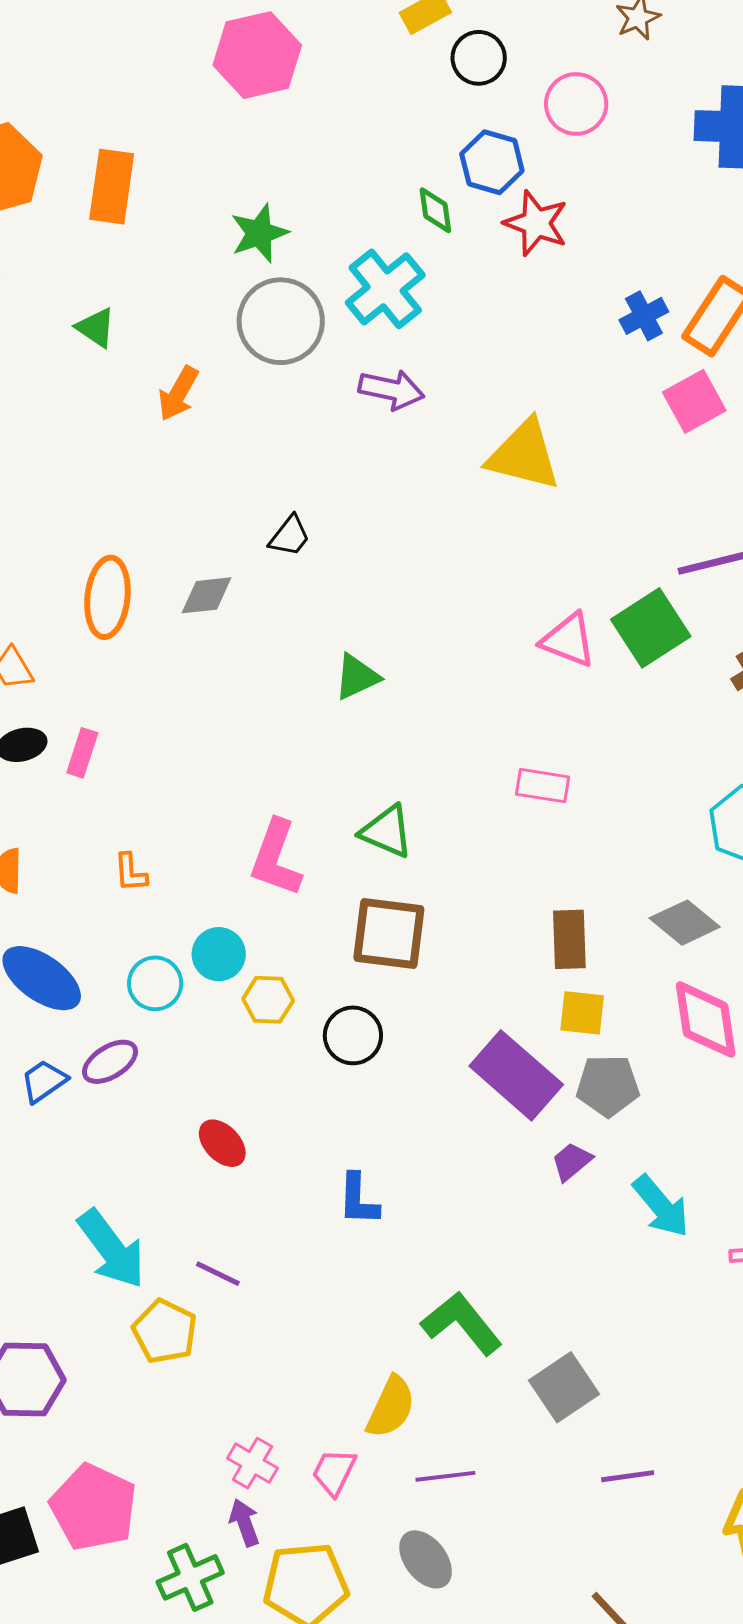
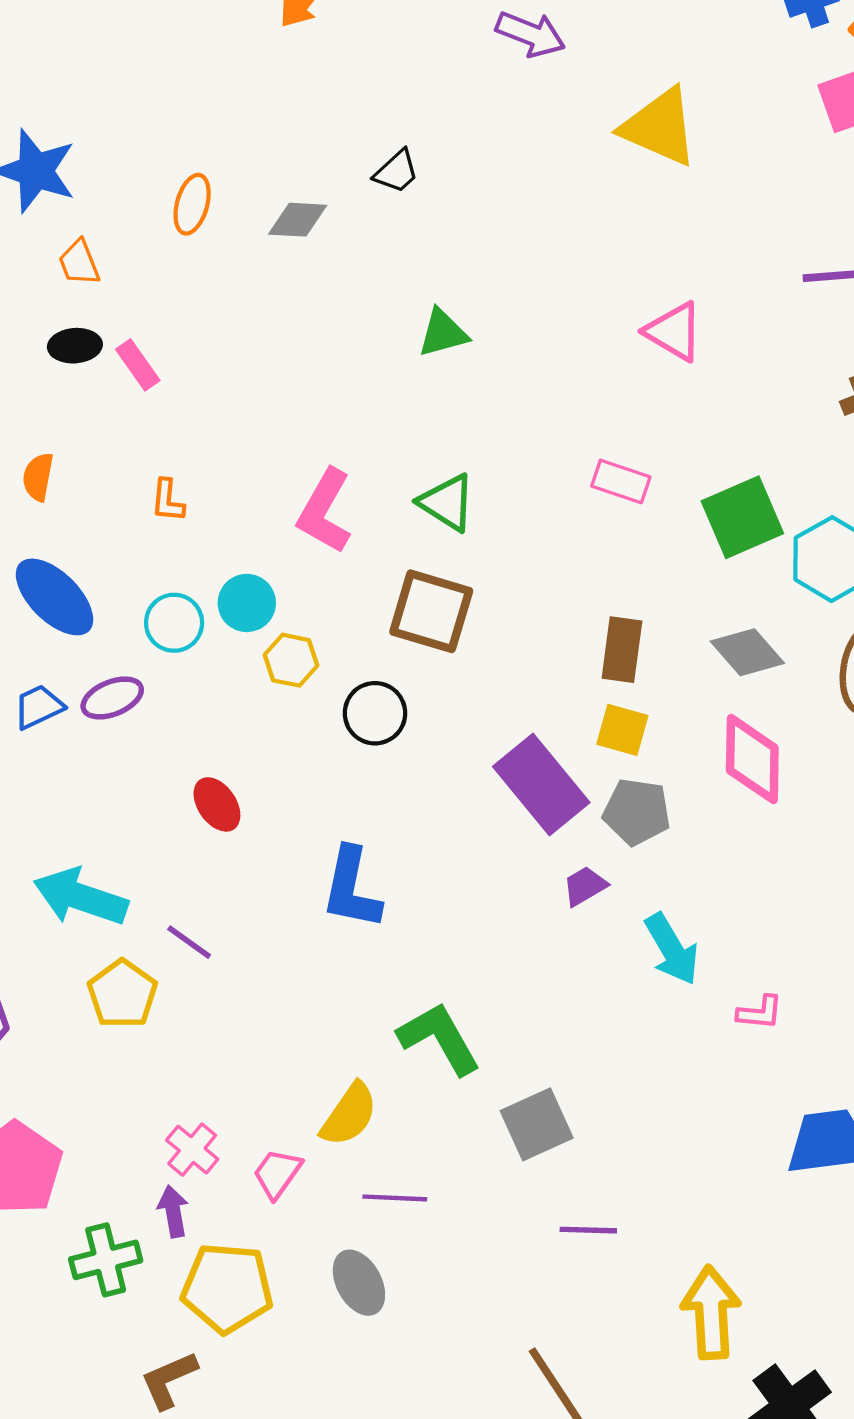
orange ellipse: (107, 597) -> (192, 204), size x0.7
green square: (651, 628) -> (742, 517), moved
pink rectangle: (82, 753) -> (138, 365), turned -63
blue L-shape: (358, 1199) -> (351, 888), size x1.4
cyan arrow: (111, 1249) -> (80, 897), turned 136

